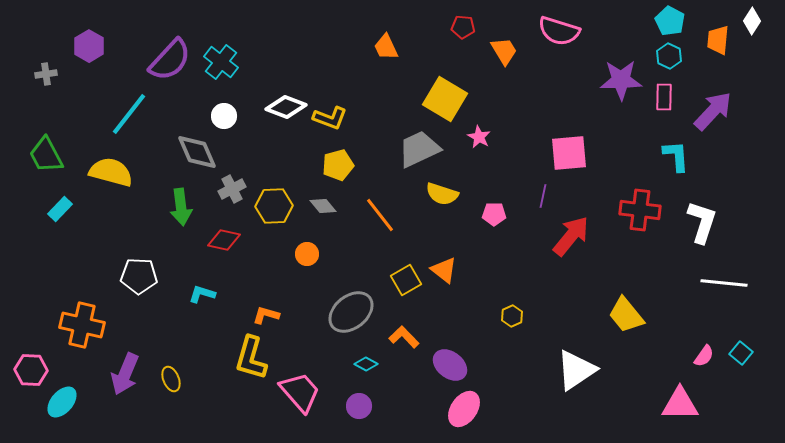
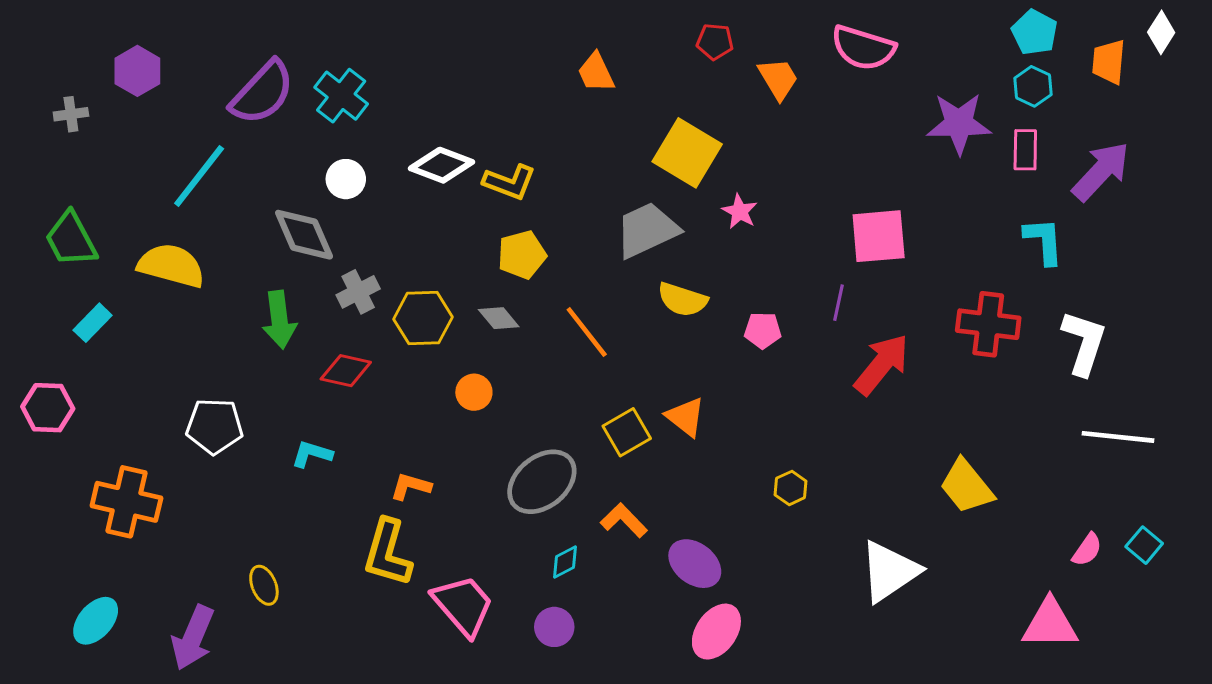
cyan diamond: (366, 364) -> (565, 562), turned -55
pink hexagon: (31, 370) -> (48, 408), moved
purple arrow: (125, 374) -> (193, 638), moved

